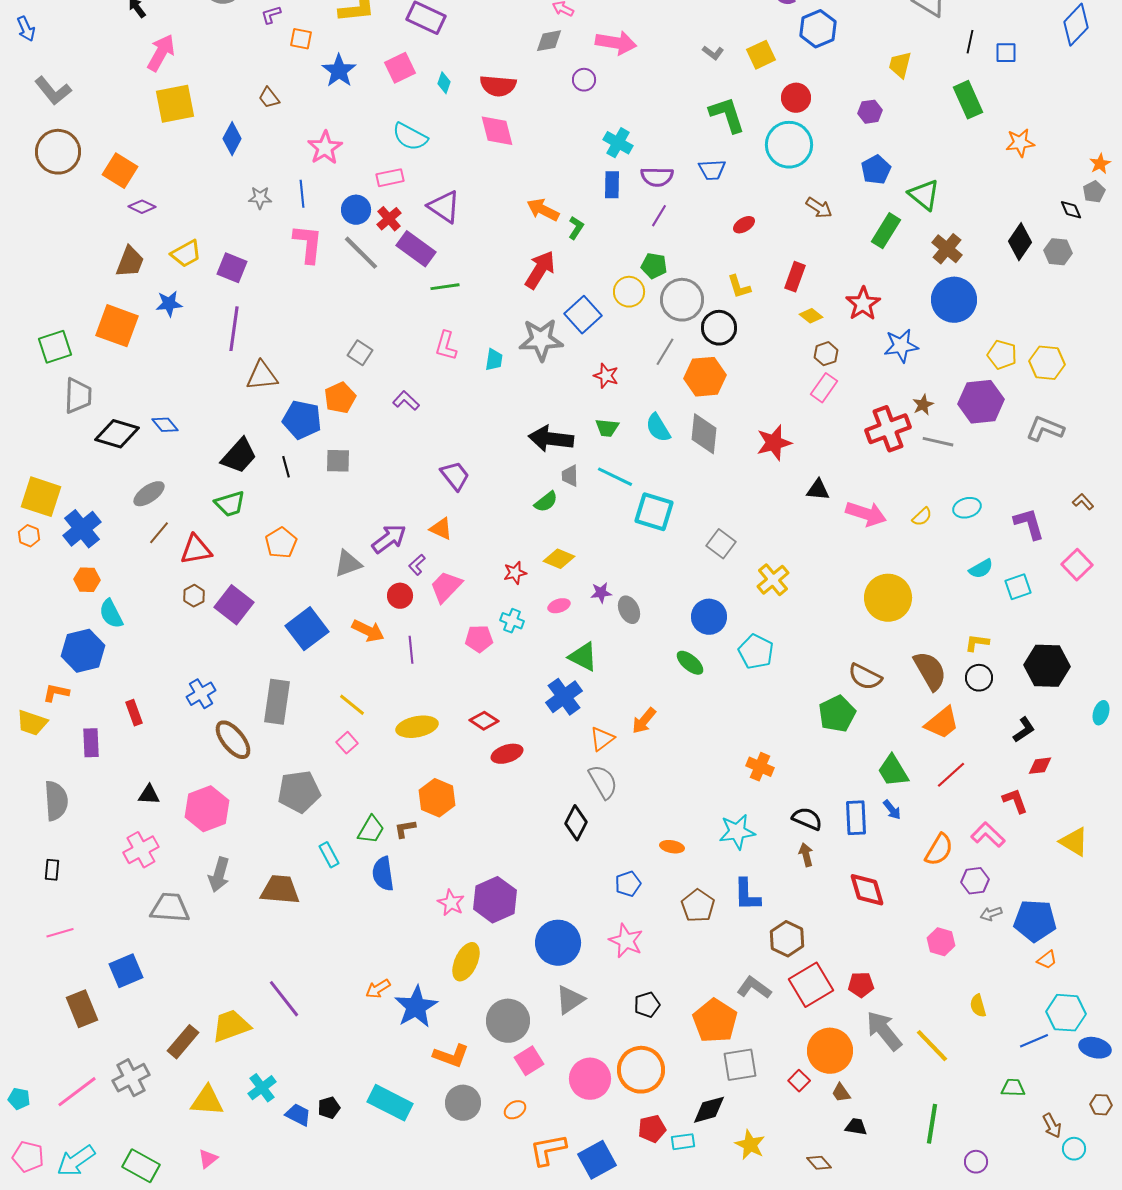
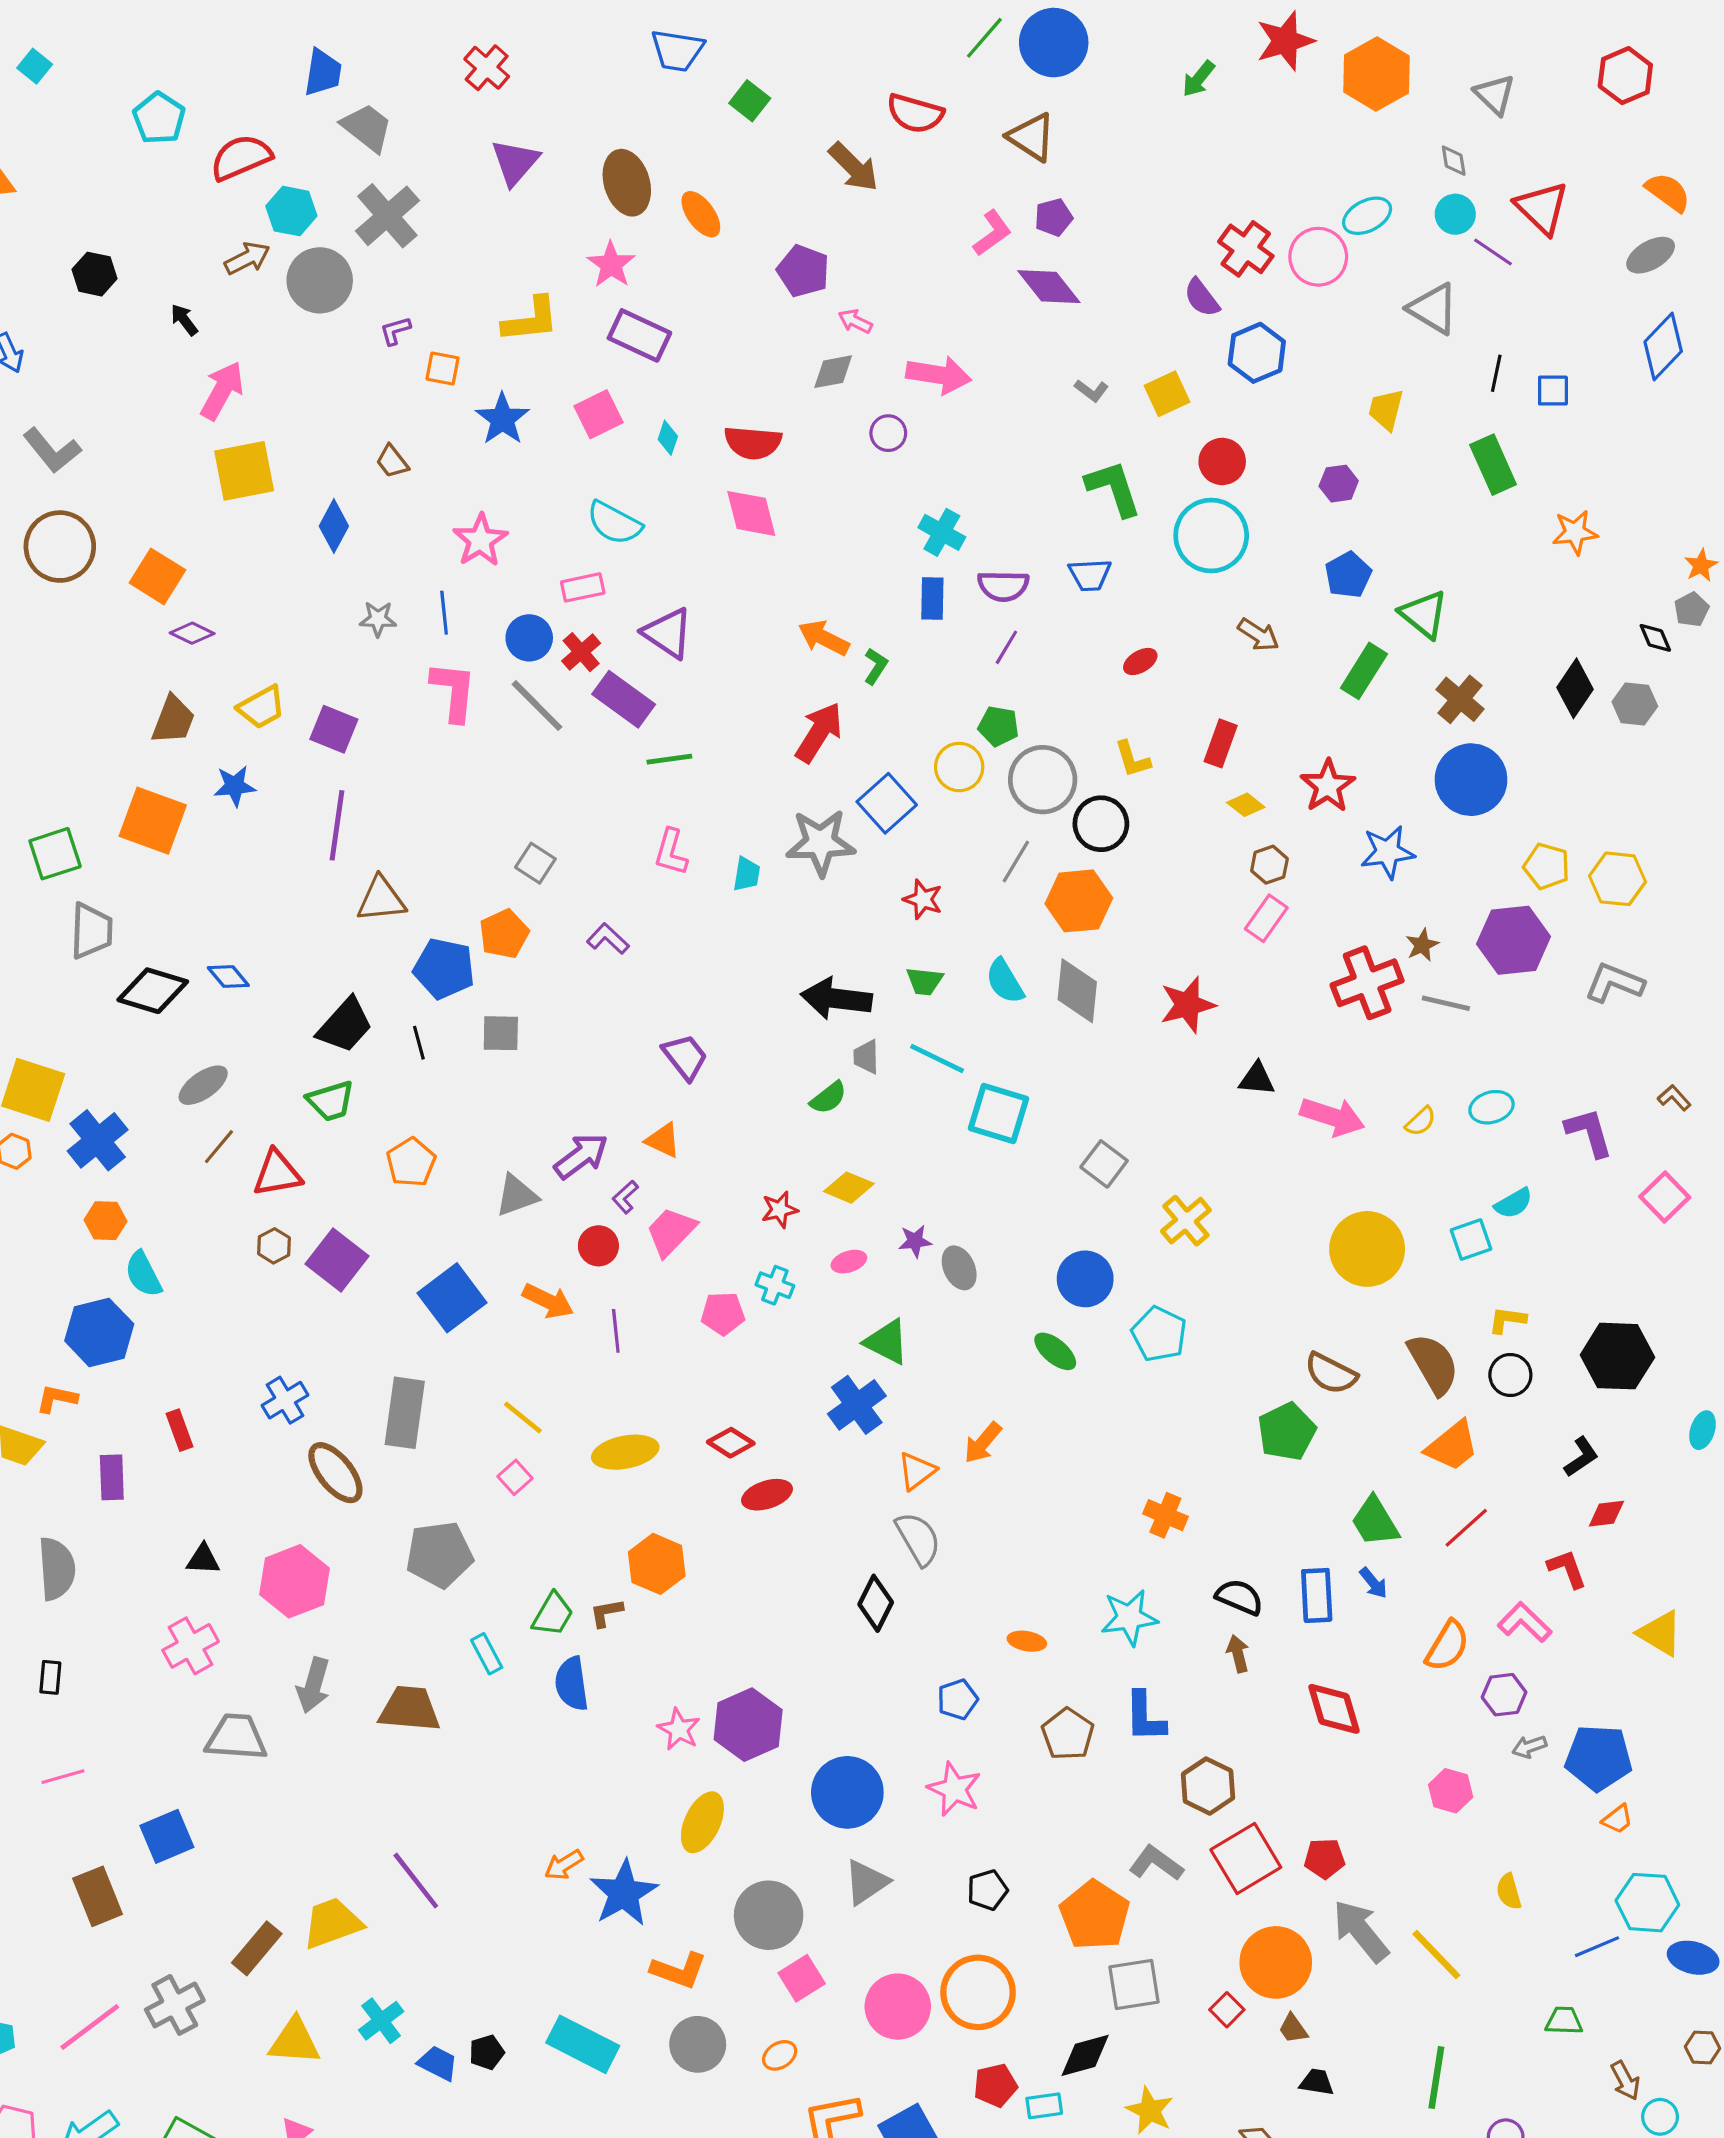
cyan square: (1018, 587) -> (1471, 1240), moved

